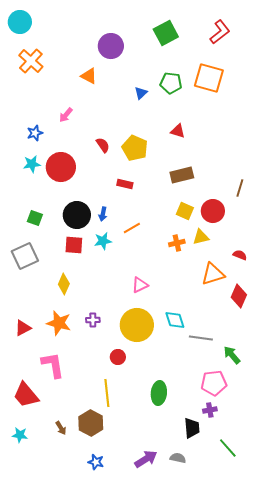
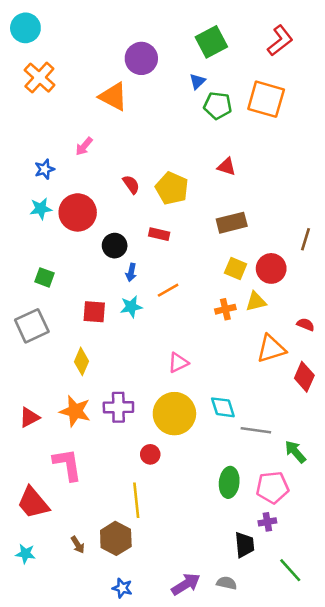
orange triangle: (89, 76) -> (113, 97), size x1.4
blue triangle: (141, 93) -> (197, 81), moved
black circle: (77, 215) -> (115, 246), moved, size x0.7
purple cross: (93, 320) -> (118, 407), size x1.6
green ellipse: (159, 393) -> (229, 482), moved

